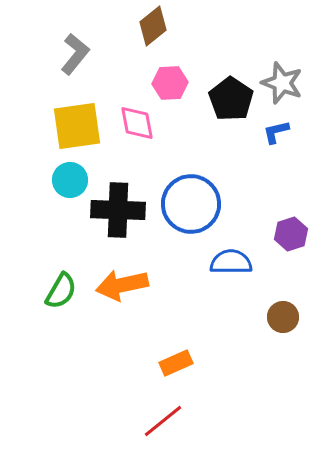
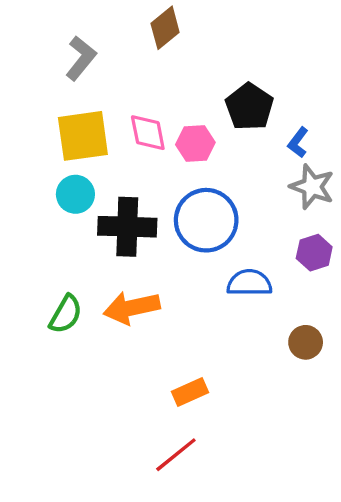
pink hexagon: (170, 83) -> (195, 143), moved
gray star: (282, 83) -> (312, 187), moved
blue L-shape: (276, 132) -> (298, 142), turned -40

